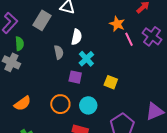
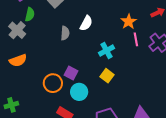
cyan cross: (86, 59) -> (107, 50), moved
purple square: (75, 77) -> (71, 73), moved
orange semicircle: (23, 103) -> (18, 60), moved

